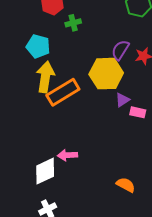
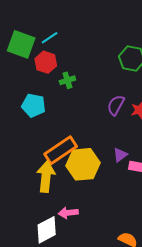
yellow hexagon: (106, 74) -> (83, 164), moved
yellow arrow: (45, 77) -> (46, 177), moved

